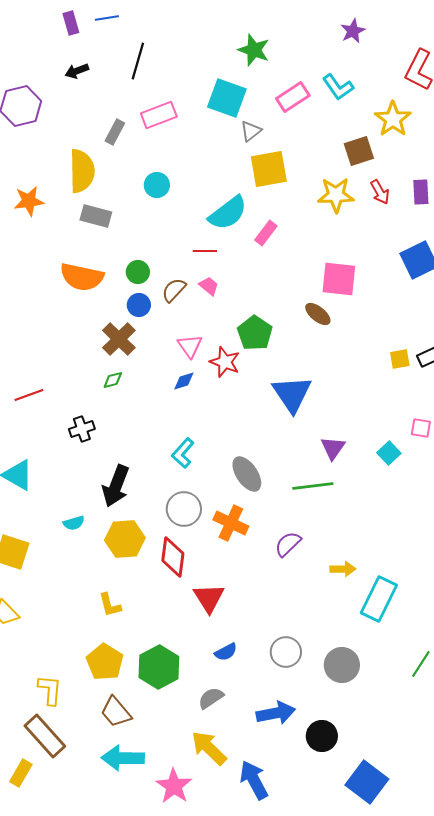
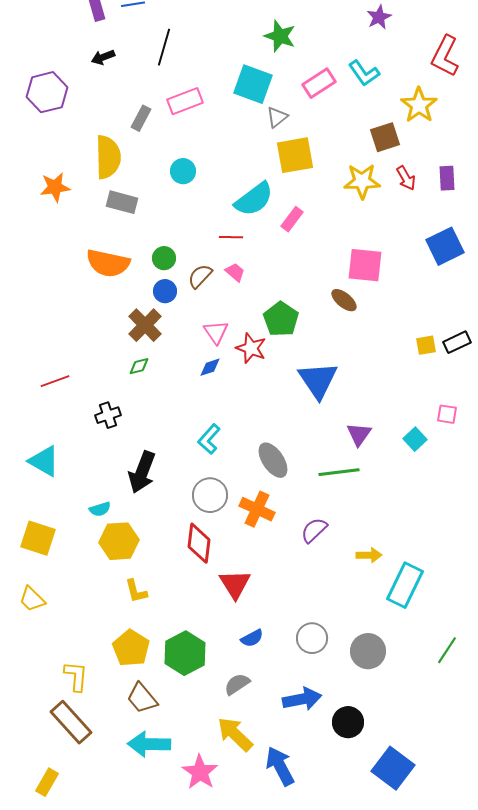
yellow hexagon: (125, 539) -> (119, 541), moved
yellow rectangle: (21, 773) -> (47, 782), moved

